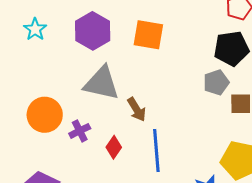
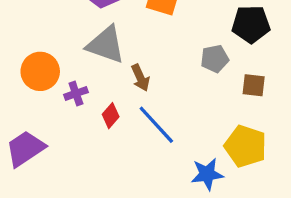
gray pentagon: (216, 82) -> (215, 59), moved
blue line: (156, 151) -> (156, 125), turned -45

